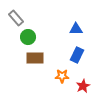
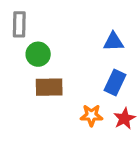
gray rectangle: (16, 18) -> (19, 24), turned 42
red star: (83, 86) -> (124, 119), moved

